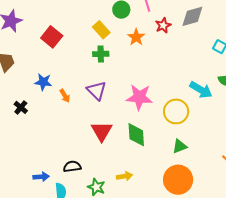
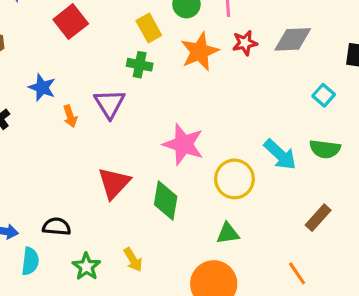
orange star: (136, 37) -> (200, 52), size x1.4
purple triangle: (96, 91) -> (110, 104), moved
yellow arrow: (124, 176) -> (133, 260), turned 56

